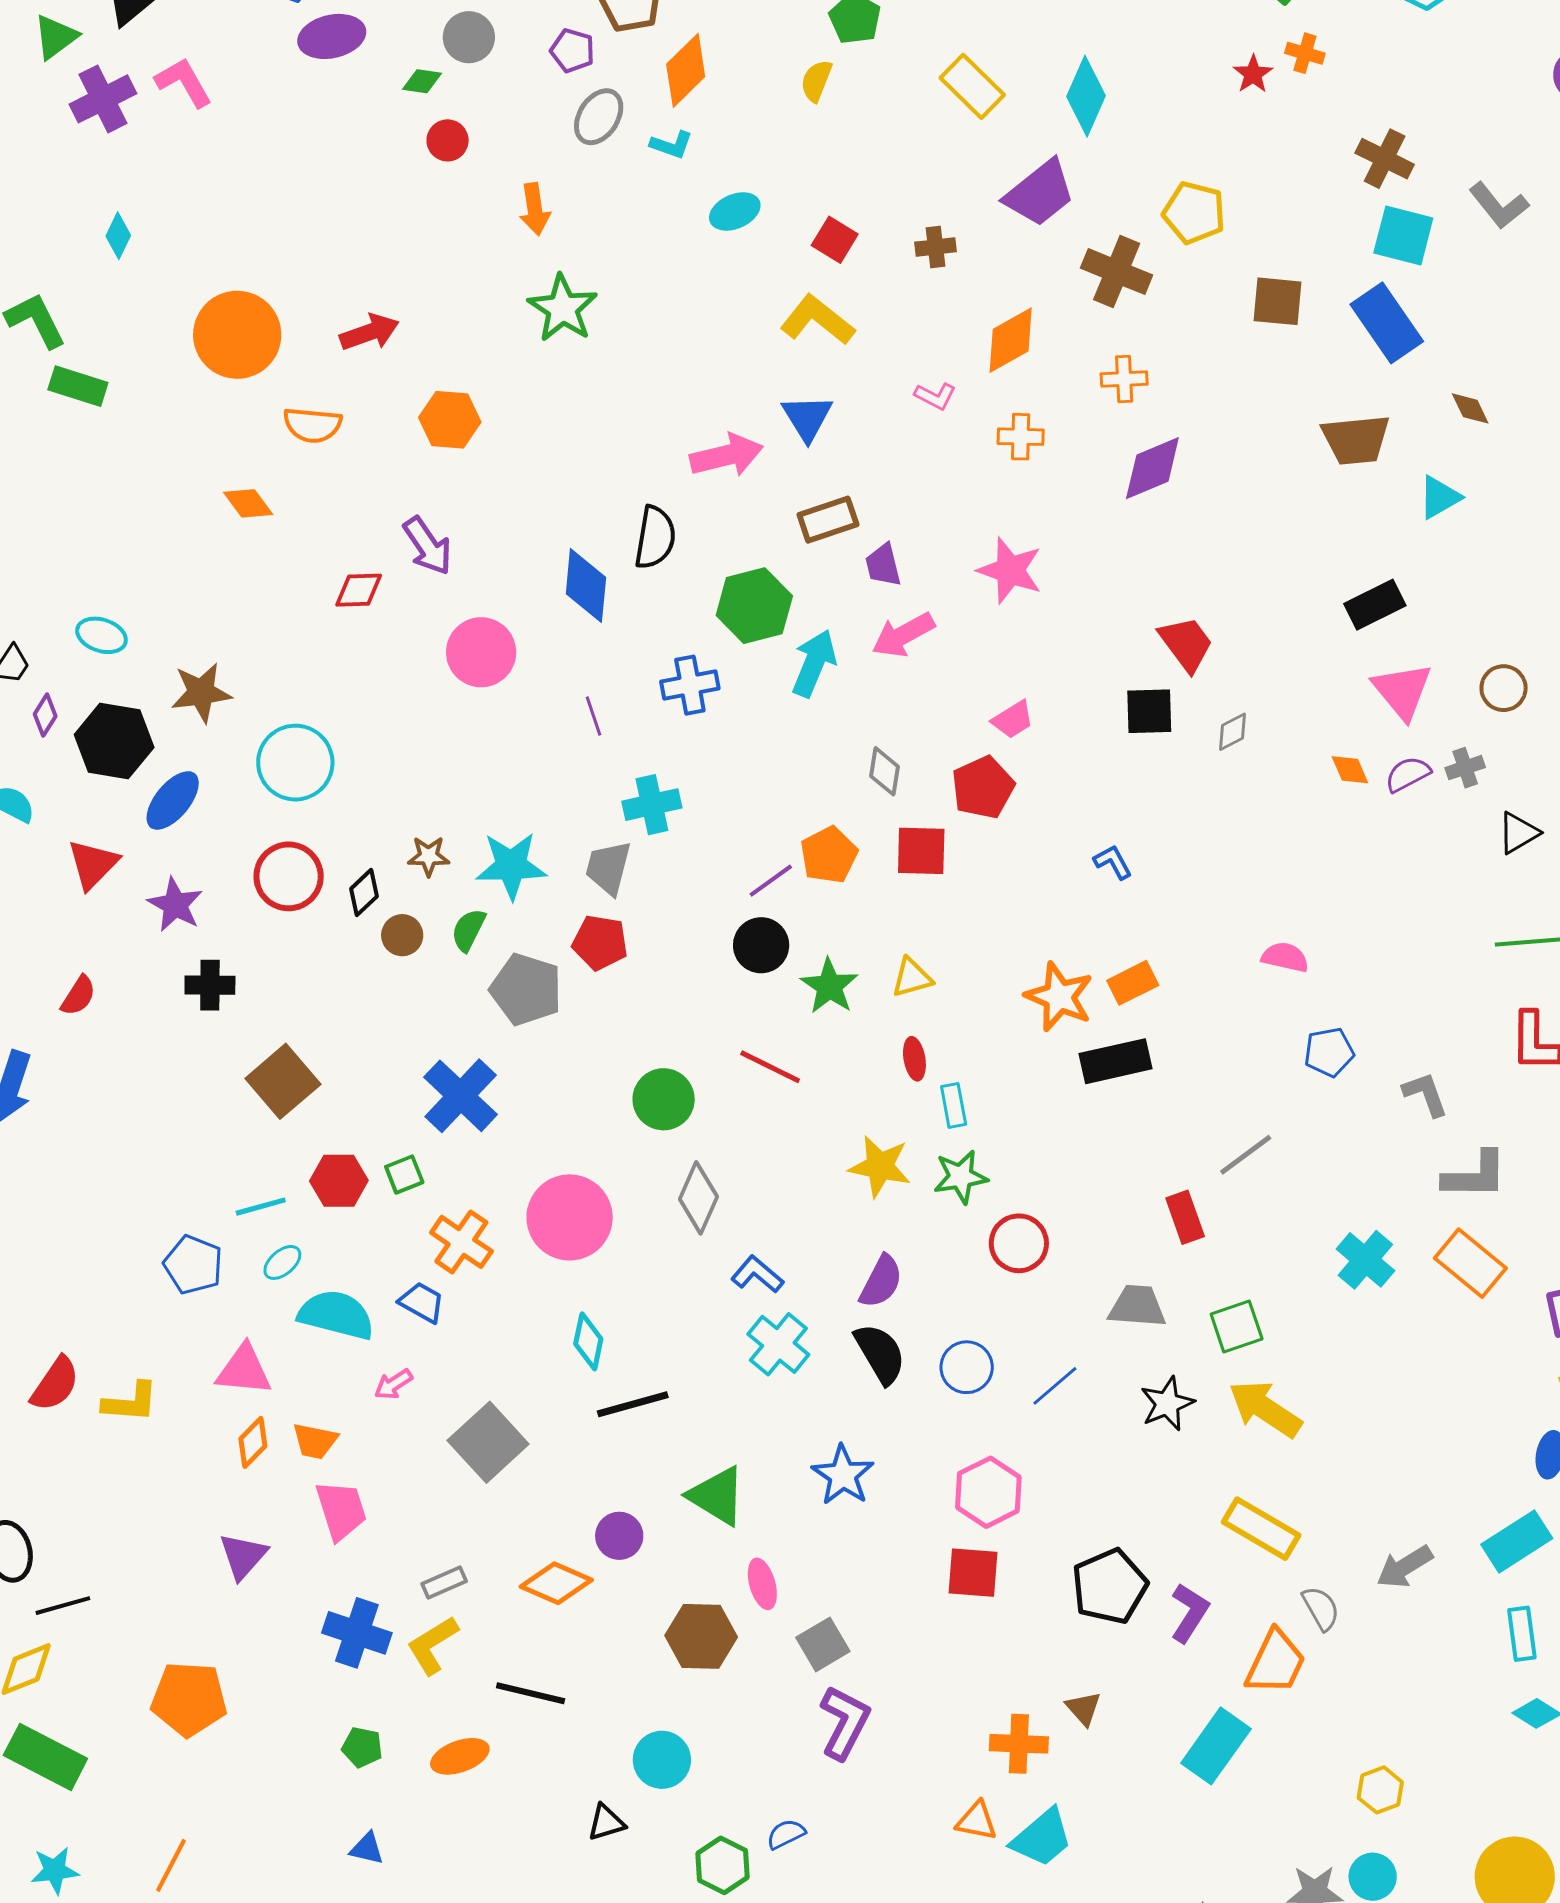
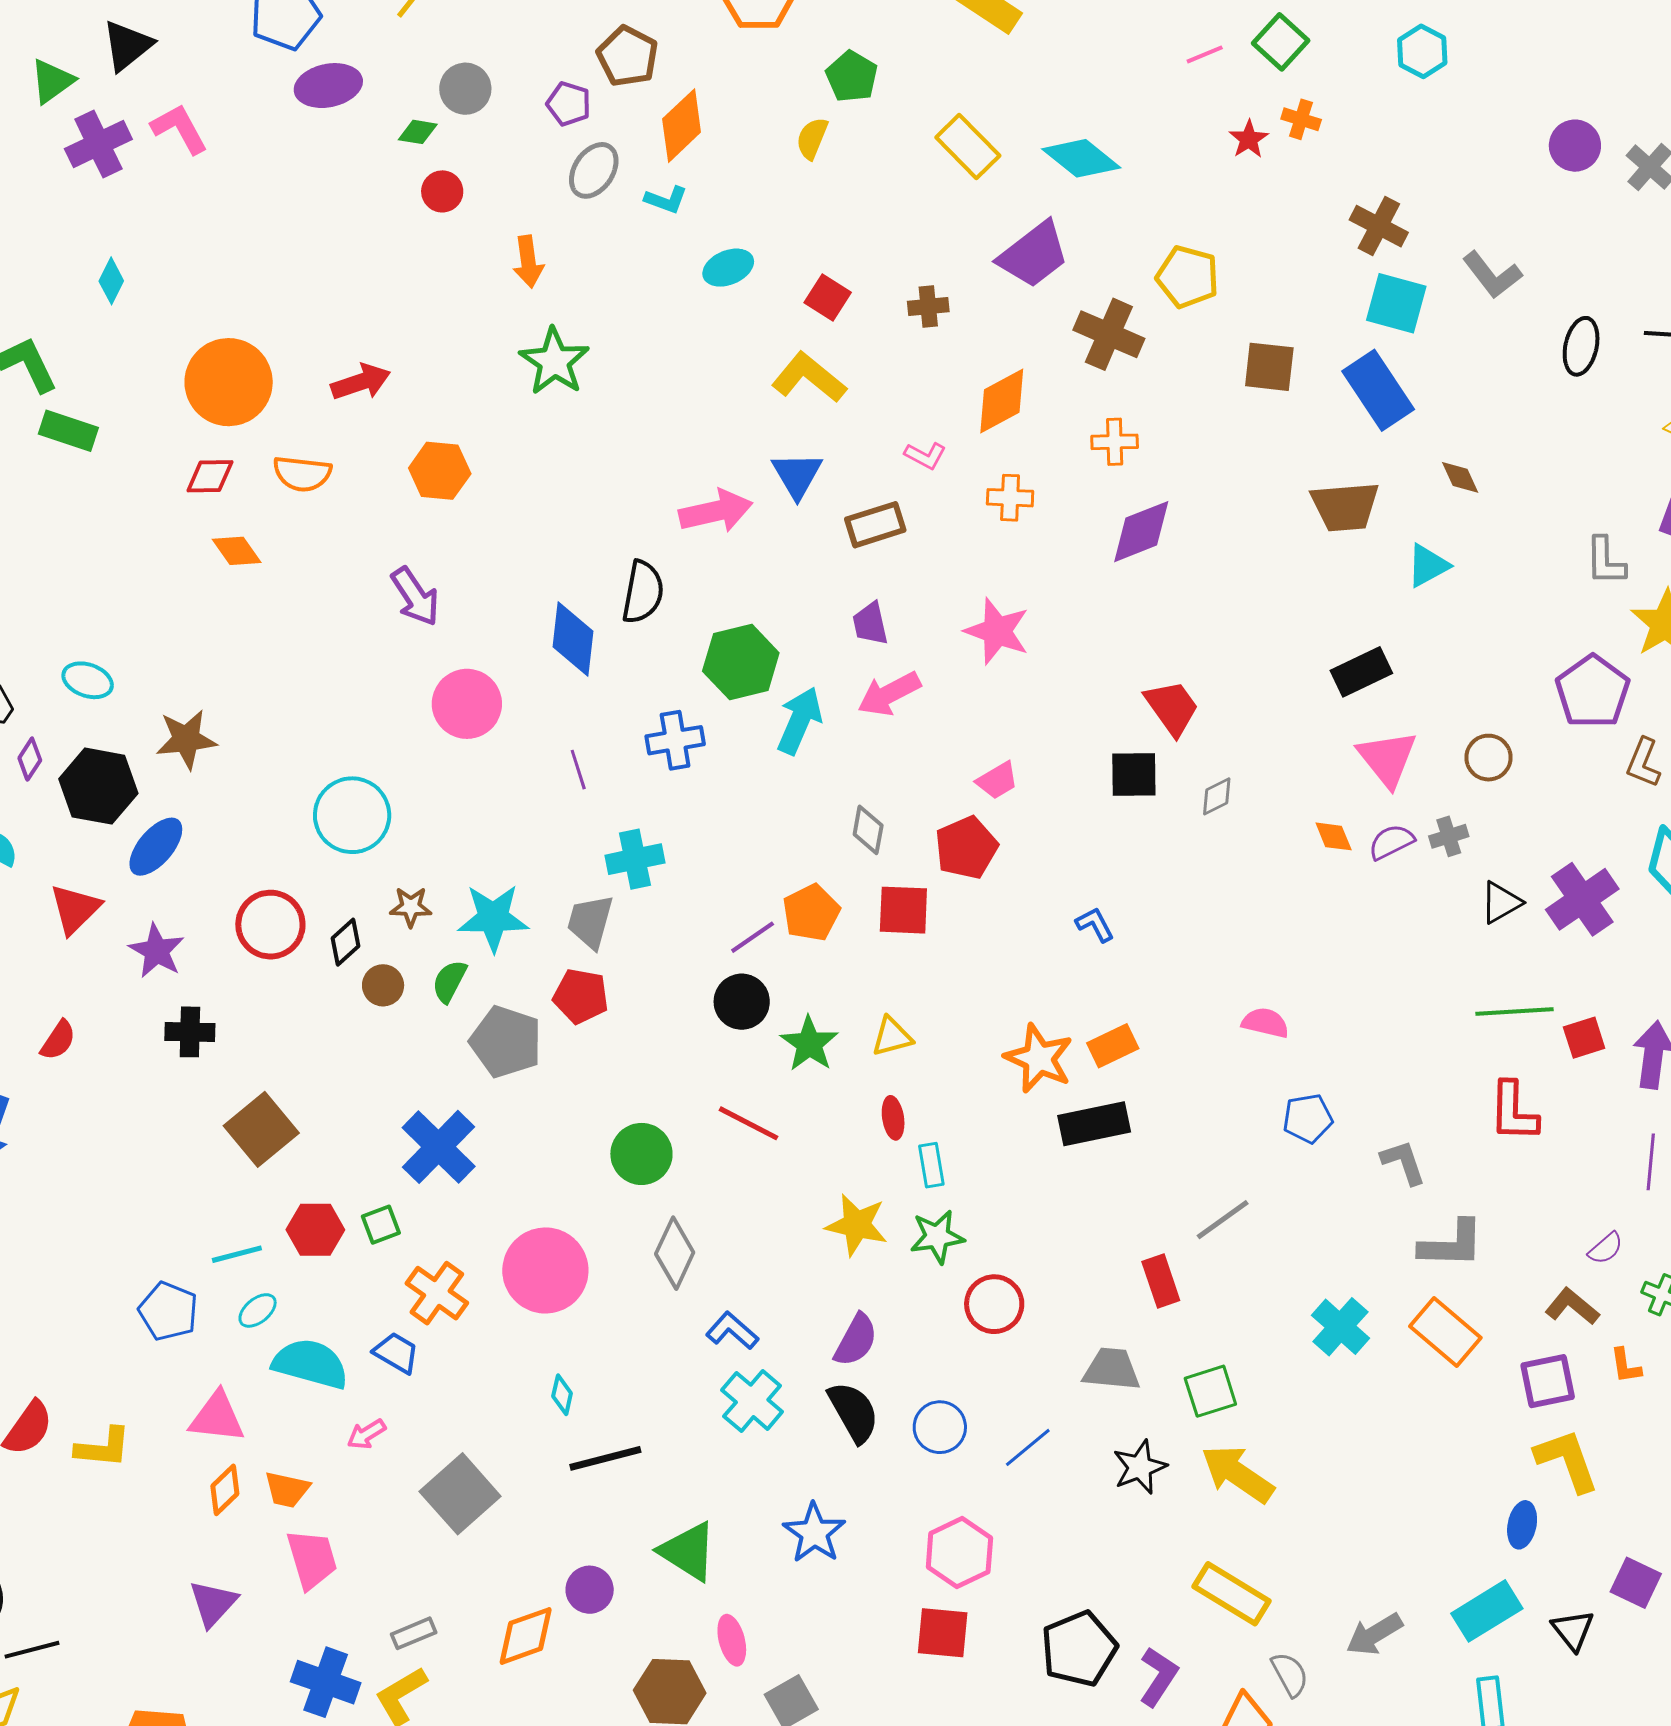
cyan diamond: (1086, 96) -> (1081, 158), turned -76
brown rectangle: (828, 520) -> (875, 525), moved
red diamond: (359, 590) -> (210, 476), moved
cyan circle: (295, 763) -> (352, 815), moved
cyan diamond: (588, 1341) -> (562, 1395), size x0.7
orange diamond: (556, 1583) -> (526, 1636), turned -44

